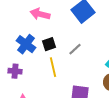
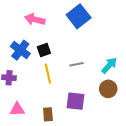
gray line: (75, 49) -> (77, 64), moved, turned 32

